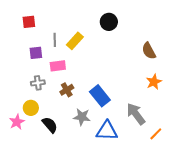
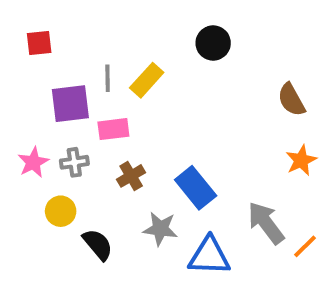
red square: (29, 22) -> (39, 43), moved
purple square: (36, 53) -> (70, 104), size x1.5
pink star: (17, 122) -> (33, 162), moved
orange line: (156, 134) -> (305, 246), moved

